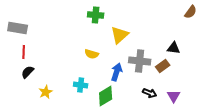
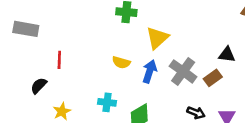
red line: (24, 52) -> (59, 60), moved
gray cross: (140, 61) -> (183, 71), turned 30
blue arrow: (117, 72) -> (150, 71), moved

